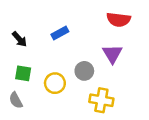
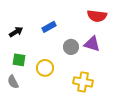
black arrow: (19, 39) -> (16, 32), turned -80
purple triangle: (112, 54) -> (92, 44), turned -42
gray circle: (84, 71) -> (71, 47), moved

